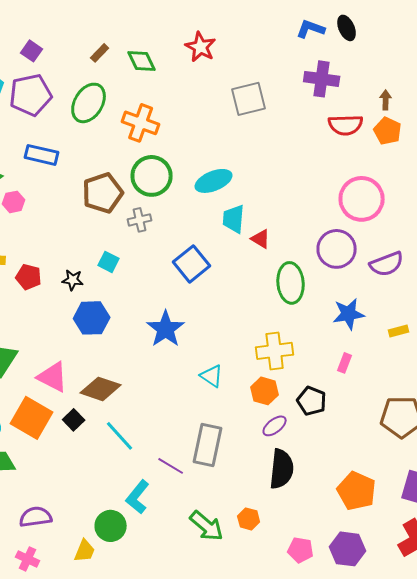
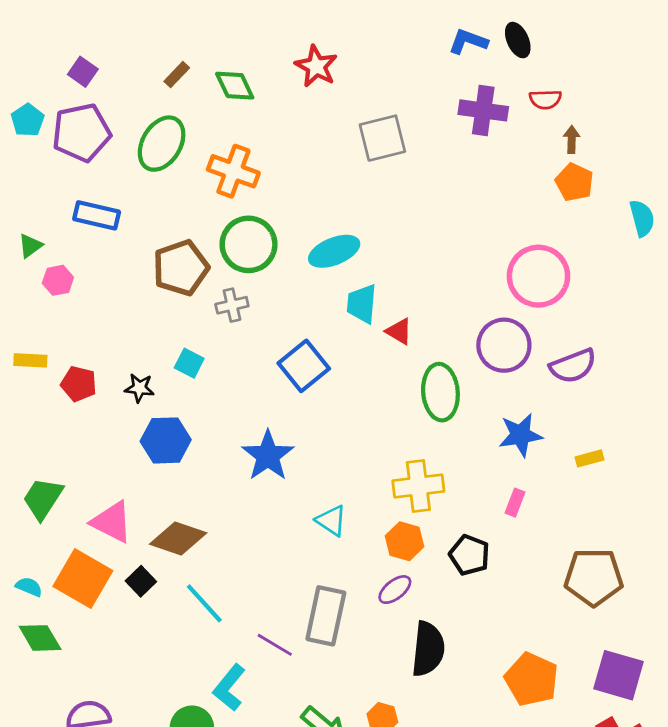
red semicircle: (346, 125) -> (545, 99), moved, size x0.7
purple ellipse: (275, 426) -> (395, 590), moved

